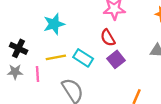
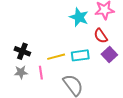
cyan star: (54, 24) -> (79, 17), moved, turned -30
cyan rectangle: (83, 58) -> (80, 55), turned -36

